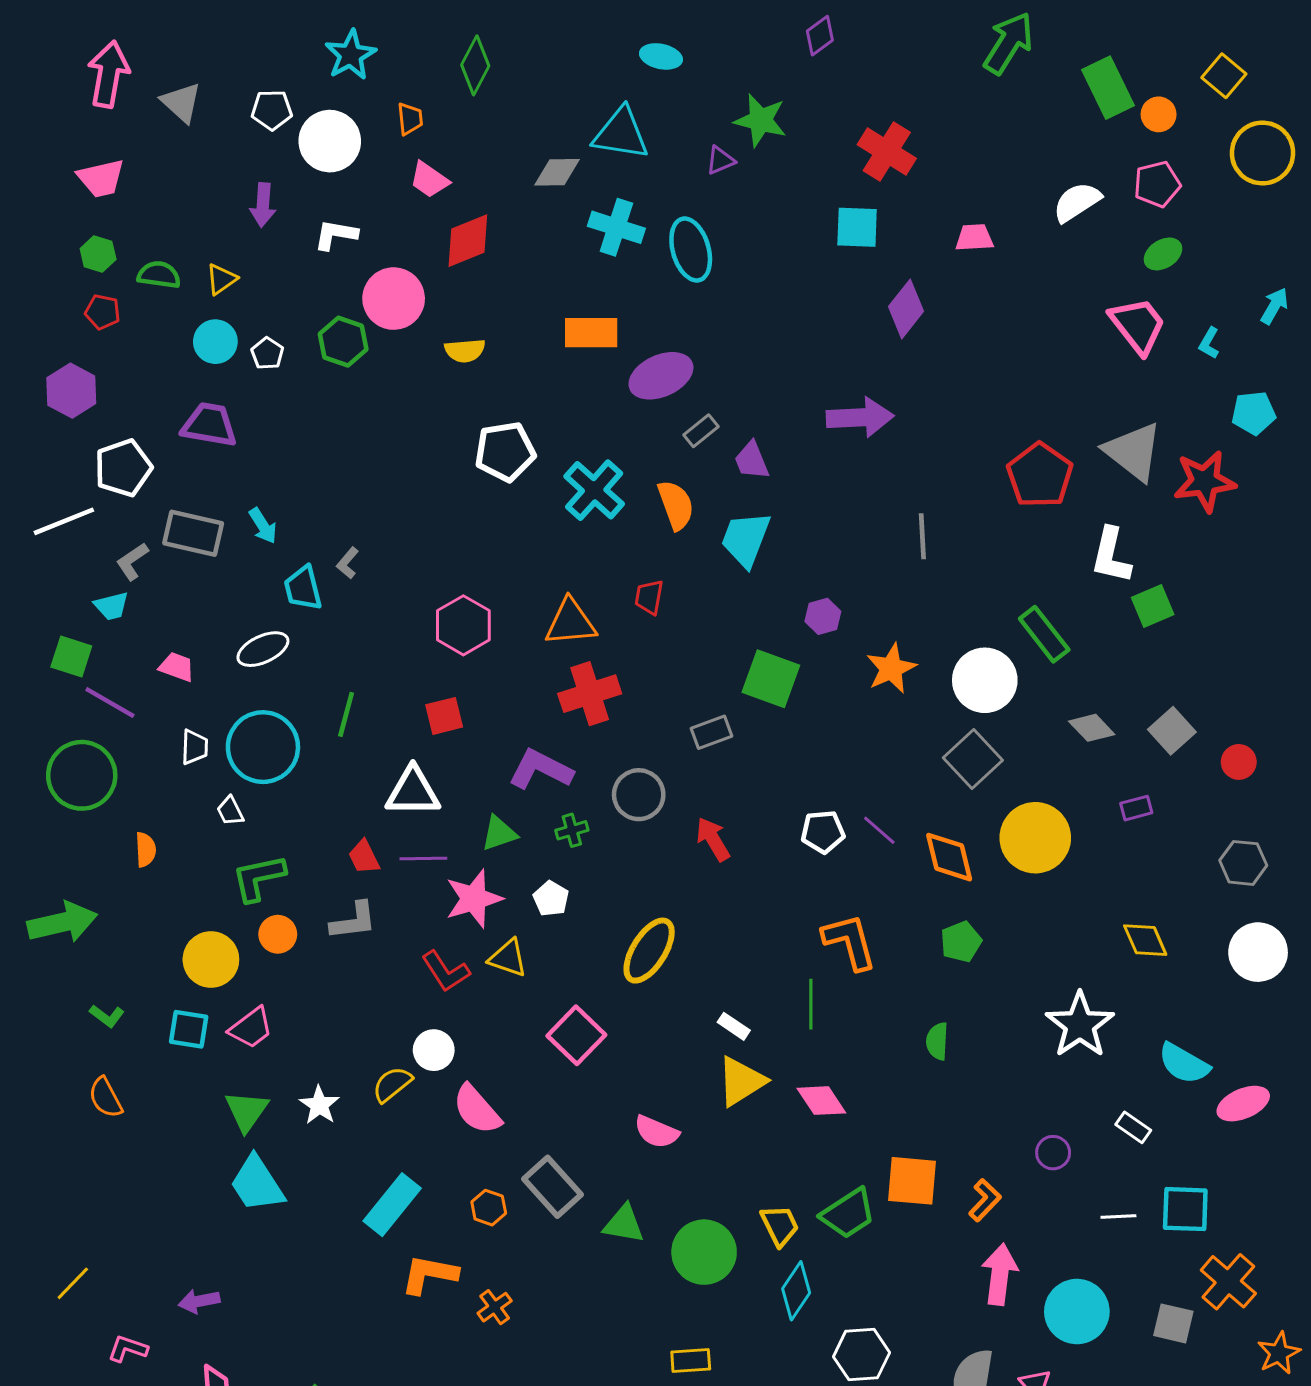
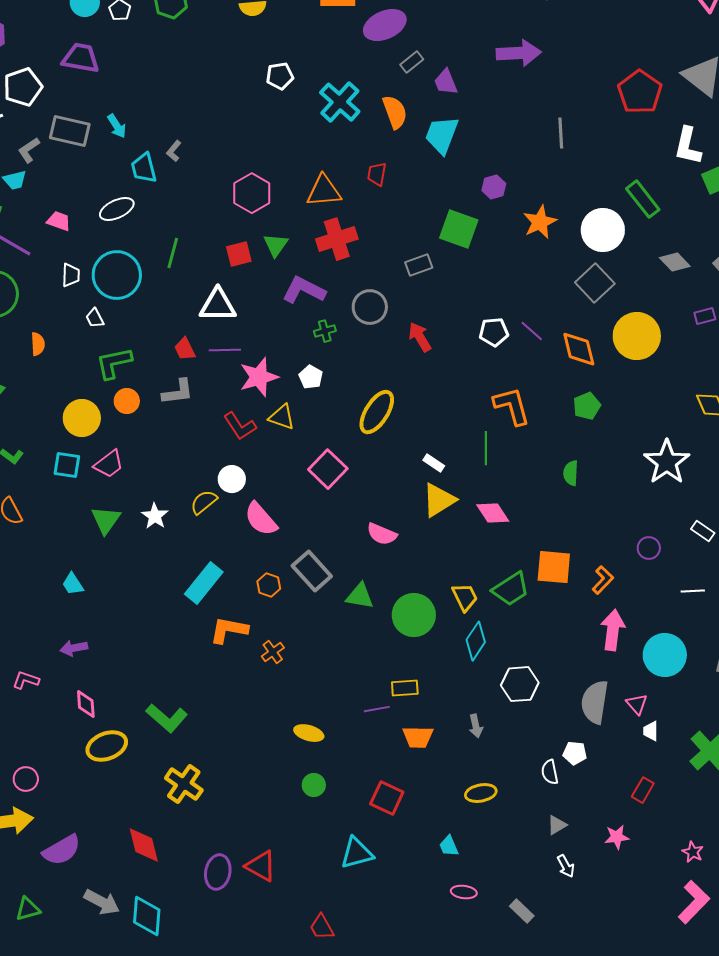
white pentagon: (505, 452) -> (280, 76), size x0.7
green triangle: (499, 833) -> (276, 245), moved, turned -36
cyan trapezoid: (257, 1184) -> (73, 584), moved, size x0.6

